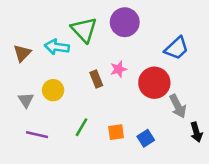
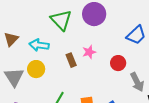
cyan arrow: (57, 47) -> (39, 45), moved
red circle: (154, 83) -> (118, 63), size x0.6
gray triangle: (26, 100) -> (14, 77), size x1.5

